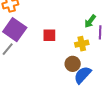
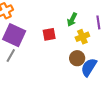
green arrow: (90, 21) -> (72, 20), moved

